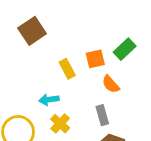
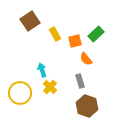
yellow rectangle: (67, 69) -> (55, 34), moved
cyan arrow: (49, 100) -> (42, 70), turned 80

